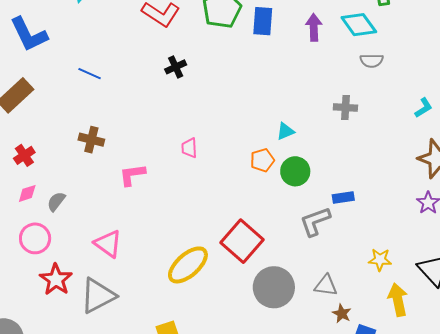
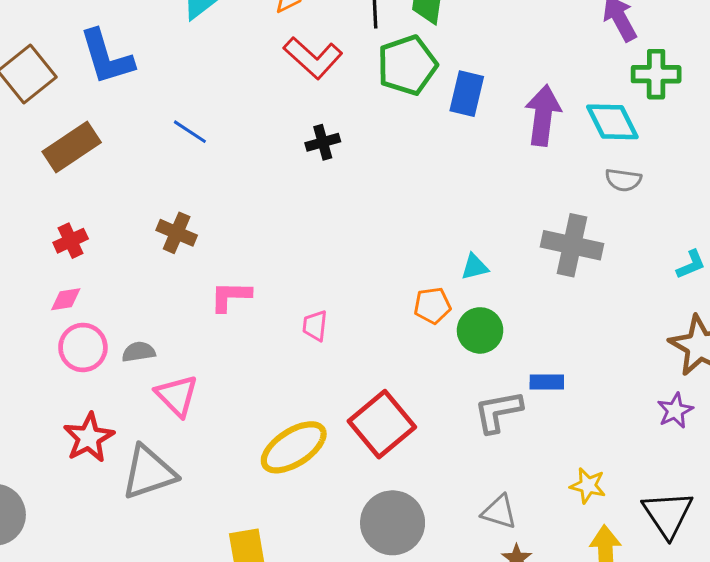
purple arrow: (314, 27) -> (543, 115), size x1.4
gray cross: (345, 108) -> (572, 245), size x1.6
pink trapezoid: (189, 148) -> (315, 326), moved
gray semicircle: (56, 201) -> (139, 352), moved, turned 35
pink circle: (35, 238) -> (83, 347), moved
gray circle: (274, 287) -> (393, 523), moved

